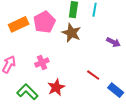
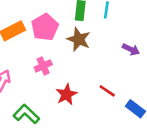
pink cross: (42, 62) -> (43, 66), moved
red star: (56, 87) -> (66, 94), moved

